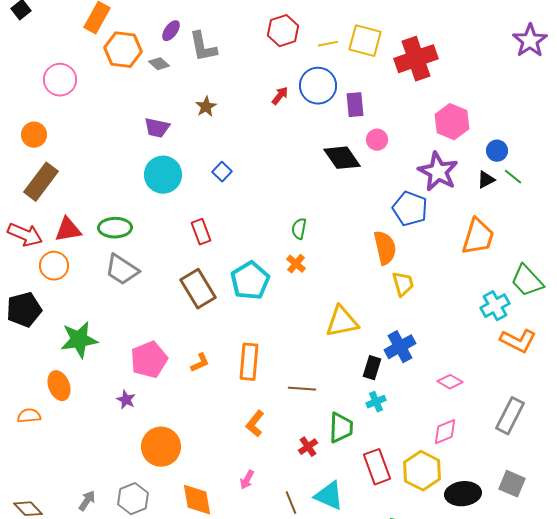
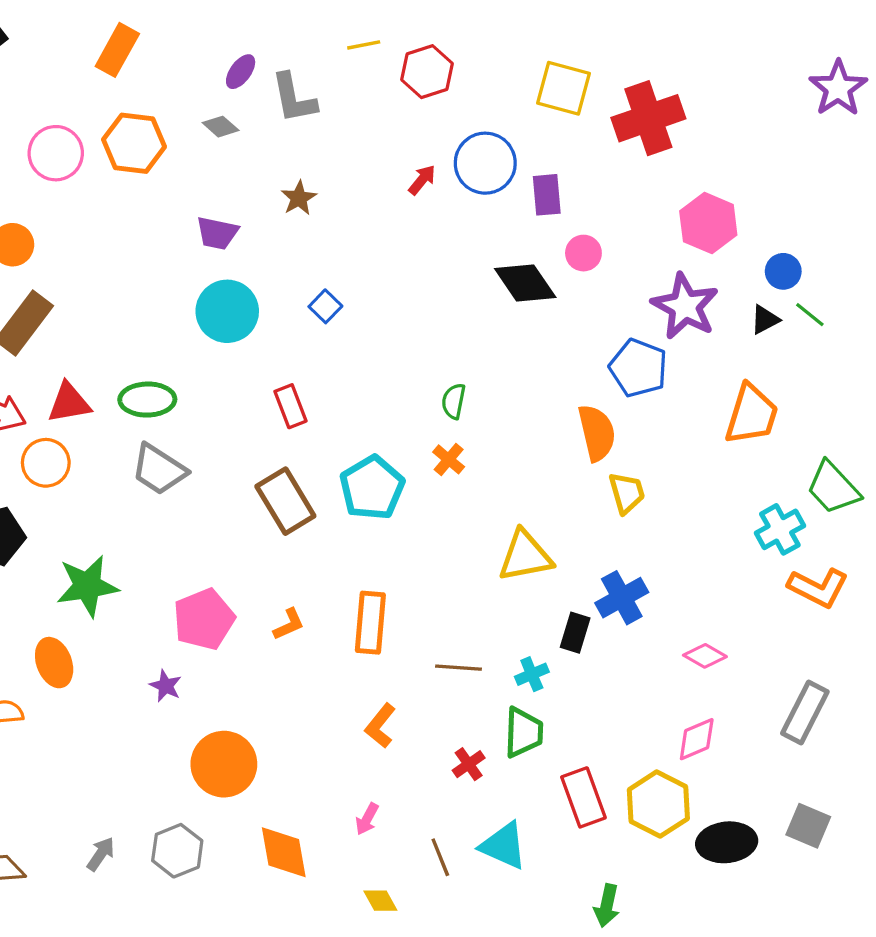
yellow line: (328, 44) -> (364, 45), moved
orange hexagon: (123, 50) -> (134, 143), moved
cyan cross: (376, 402) -> (532, 674), moved

